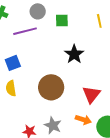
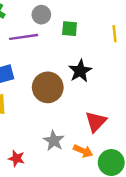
brown circle: (51, 87) -> (48, 87), moved
gray star: (53, 125) -> (54, 141), moved

